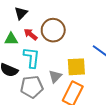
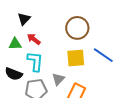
brown circle: (53, 30) -> (77, 28), moved
yellow square: (76, 67) -> (76, 58), moved

